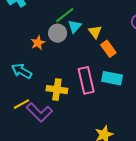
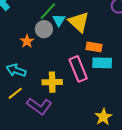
yellow triangle: (95, 32) -> (79, 22), size x1.6
orange rectangle: (108, 49) -> (94, 47), moved, turned -35
yellow line: (22, 104) -> (15, 93), moved

